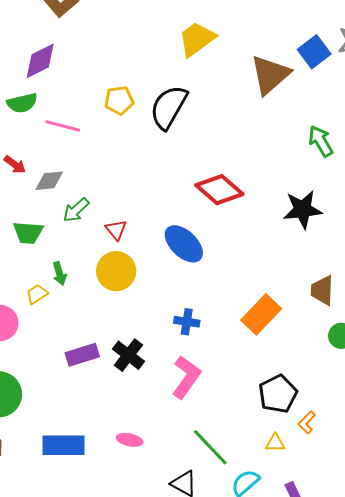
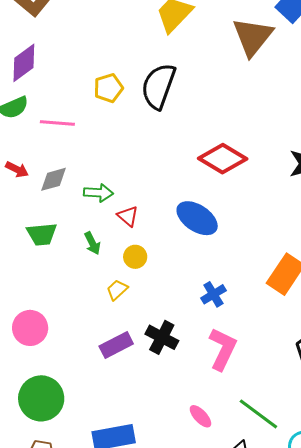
green arrow: (76, 210) -> (98, 193), moved, turned -124
yellow circle: (116, 271) -> (135, 257), size x0.6
green arrow: (59, 274) -> (92, 243), moved
yellow trapezoid: (37, 294) -> (117, 290), moved
blue cross: (187, 322) -> (213, 294), turned -30
pink ellipse: (130, 440) -> (200, 416), moved, turned 45

